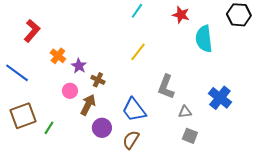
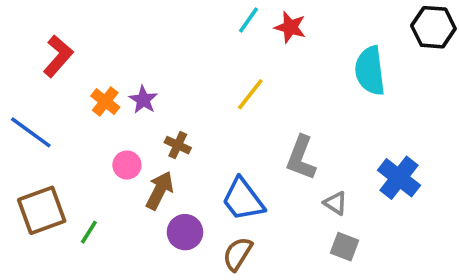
red star: (181, 15) -> (290, 27), moved
purple star: (79, 66) -> (143, 100), moved
gray triangle: (185, 112) -> (335, 203), turned 40

